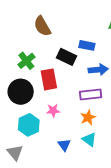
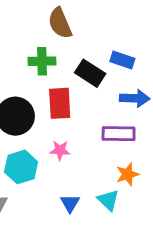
green cross: (26, 61) -> (42, 61), moved, turned 30
orange star: (88, 117) -> (127, 174), moved

